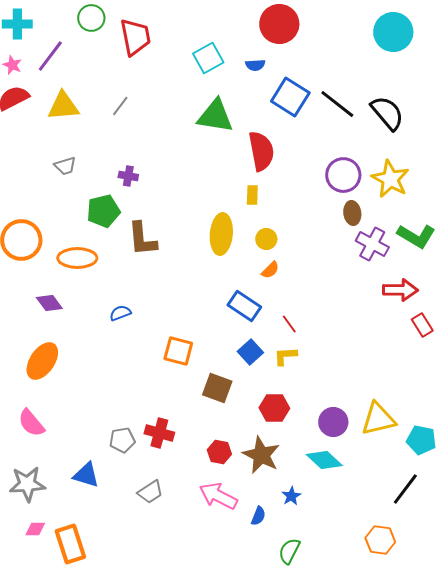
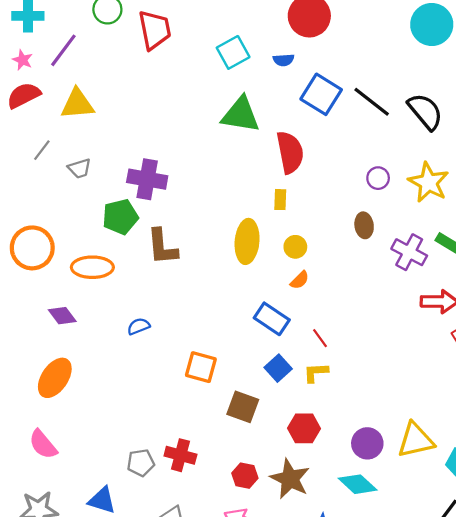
gray line: (120, 106) -> (42, 150), moved
purple circle: (343, 175) -> (378, 178), size x0.6
purple cross: (128, 176) -> (147, 179), size x1.8
brown ellipse: (352, 213) -> (364, 225), moved

